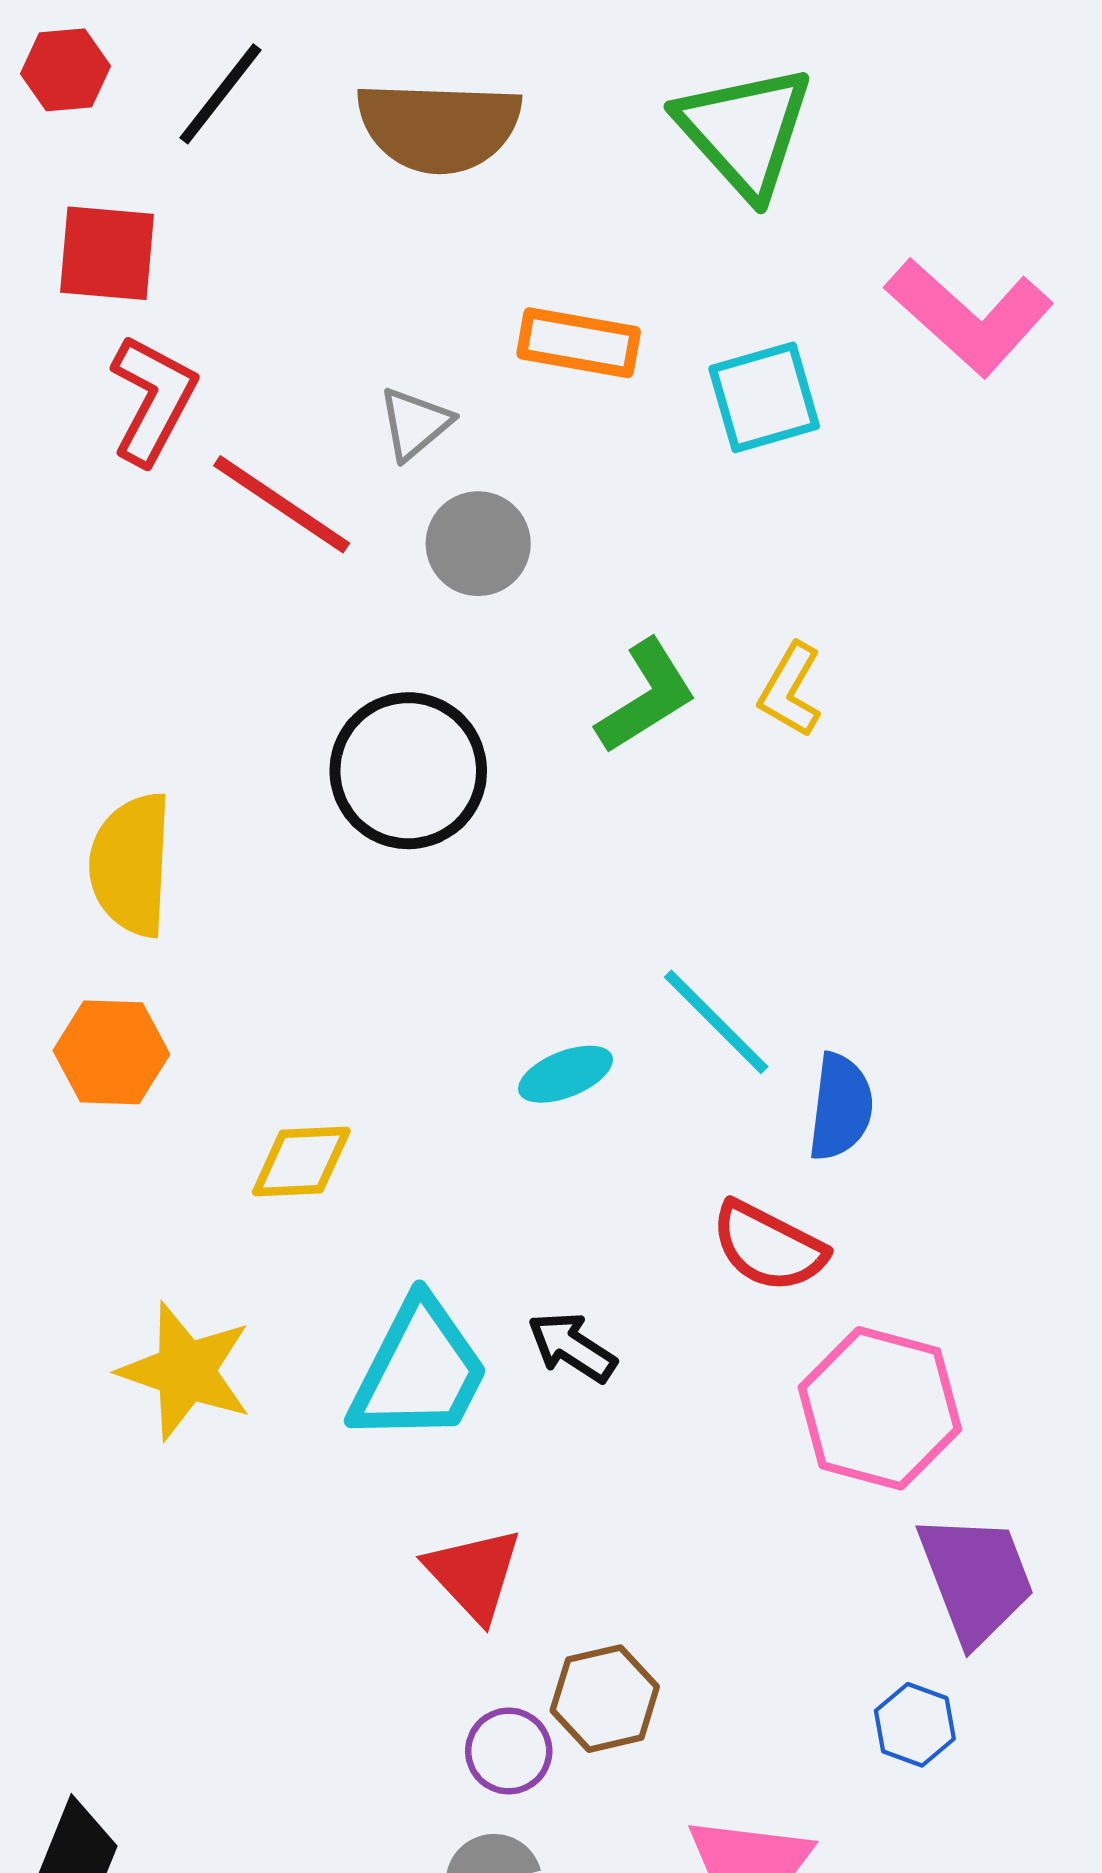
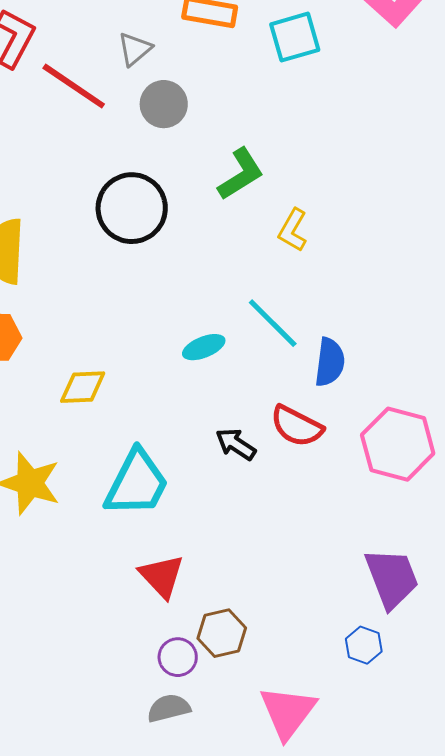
yellow L-shape: (790, 690) -> (293, 230), moved
black arrow: (572, 1347) -> (236, 444), moved
pink hexagon: (880, 1408) -> (398, 444), moved

